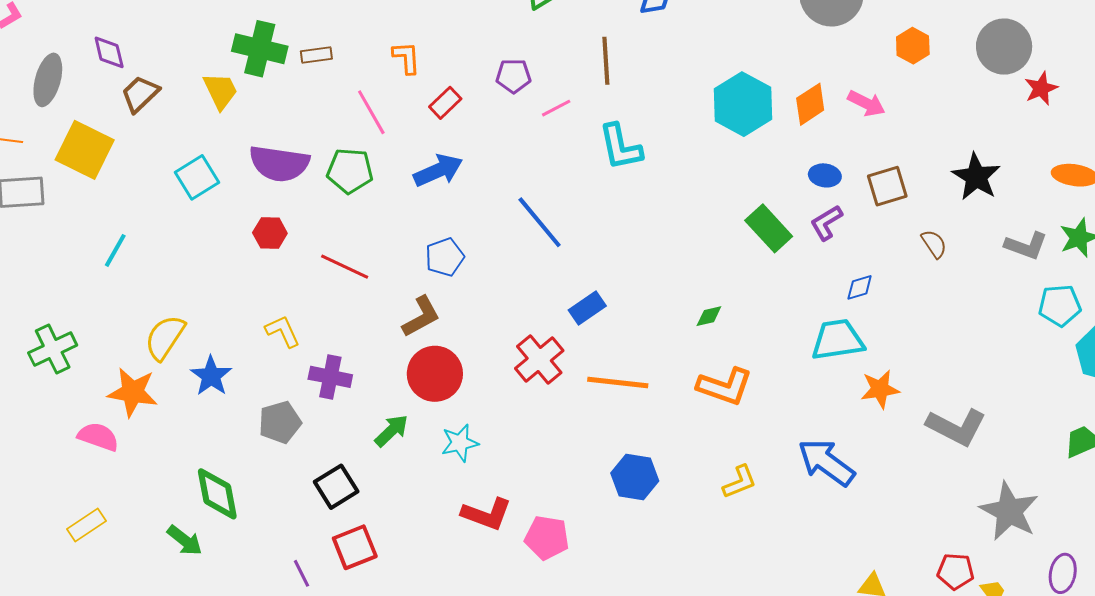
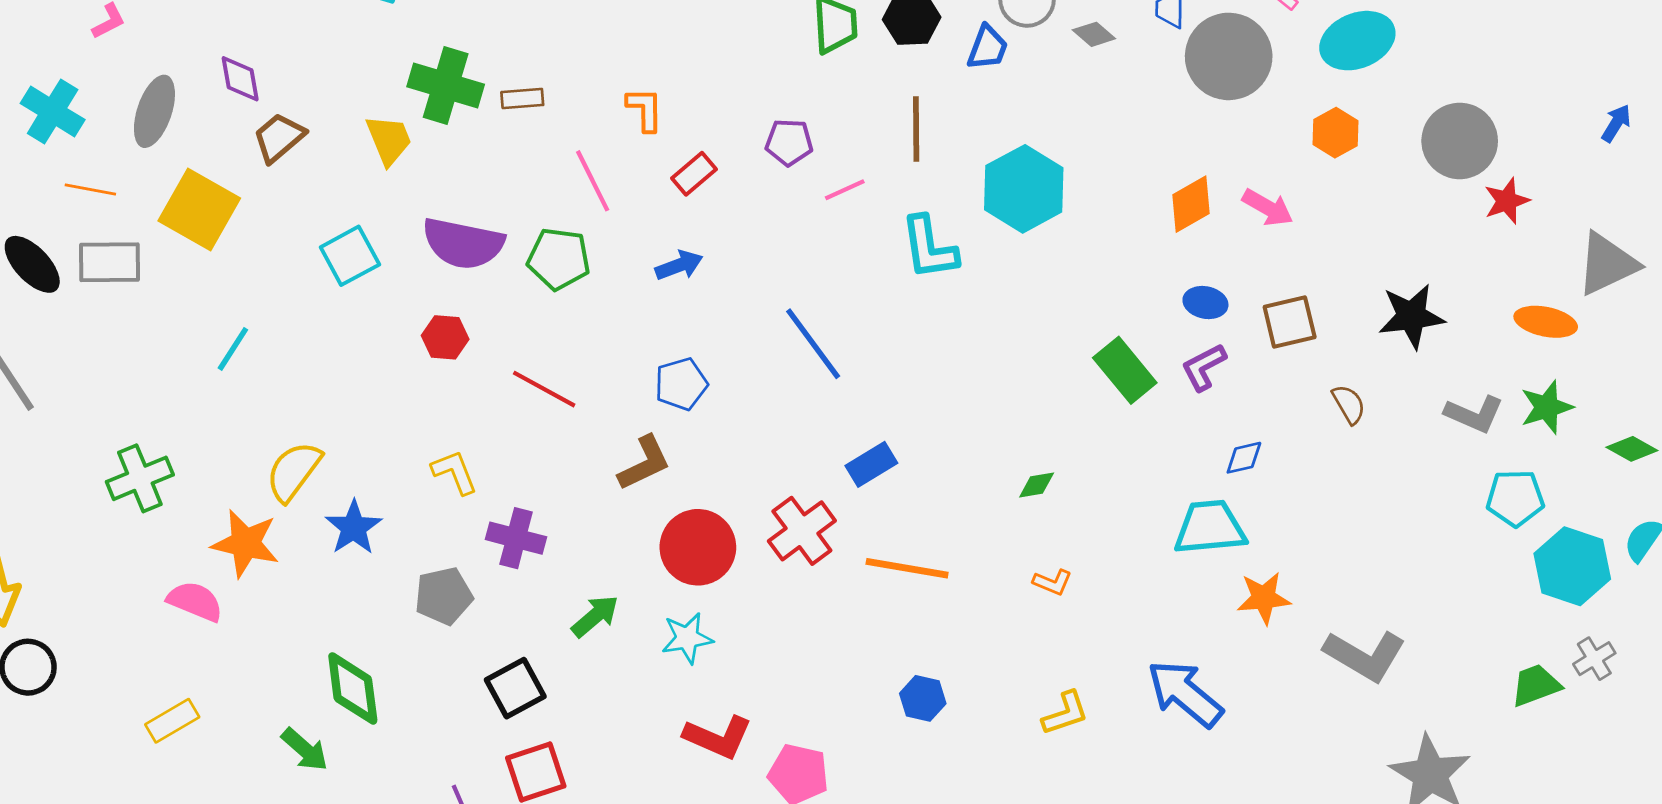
cyan hexagon: (743, 104) -> (1024, 189), moved
blue arrow: (438, 170) -> (679, 265), size x0.7
black star: (976, 177) -> (1411, 316), turned 30
red circle: (435, 374) -> (698, 547), moved
orange L-shape: (725, 387) -> (1052, 582), size x0.5
blue hexagon: (635, 477) -> (923, 698), size x0.7

